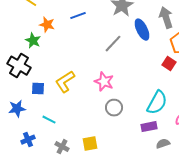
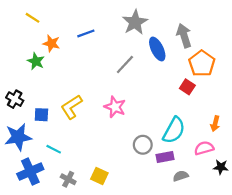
black cross: (19, 66) -> (15, 99), moved, size x0.7
gray circle: (114, 108) -> (143, 145), moved
blue star: (17, 109) -> (18, 137), size x1.4
blue cross: (28, 140) -> (30, 171), size x1.6
yellow square: (90, 144) -> (99, 176), turned 35

